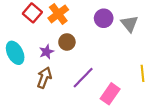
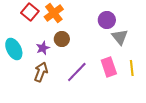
purple circle: (104, 18) -> (107, 20), moved
gray triangle: (130, 24) -> (120, 37), moved
pink rectangle: (110, 94) -> (109, 67), moved, turned -54

